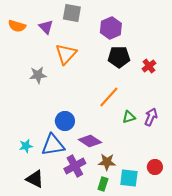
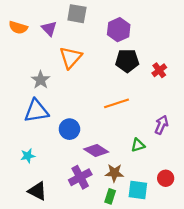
gray star: (38, 75) -> (41, 80), turned -30
orange line: (109, 97) -> (116, 103), turned 30
green triangle: (129, 117) -> (138, 145), moved
blue triangle: (53, 145) -> (36, 111), moved

